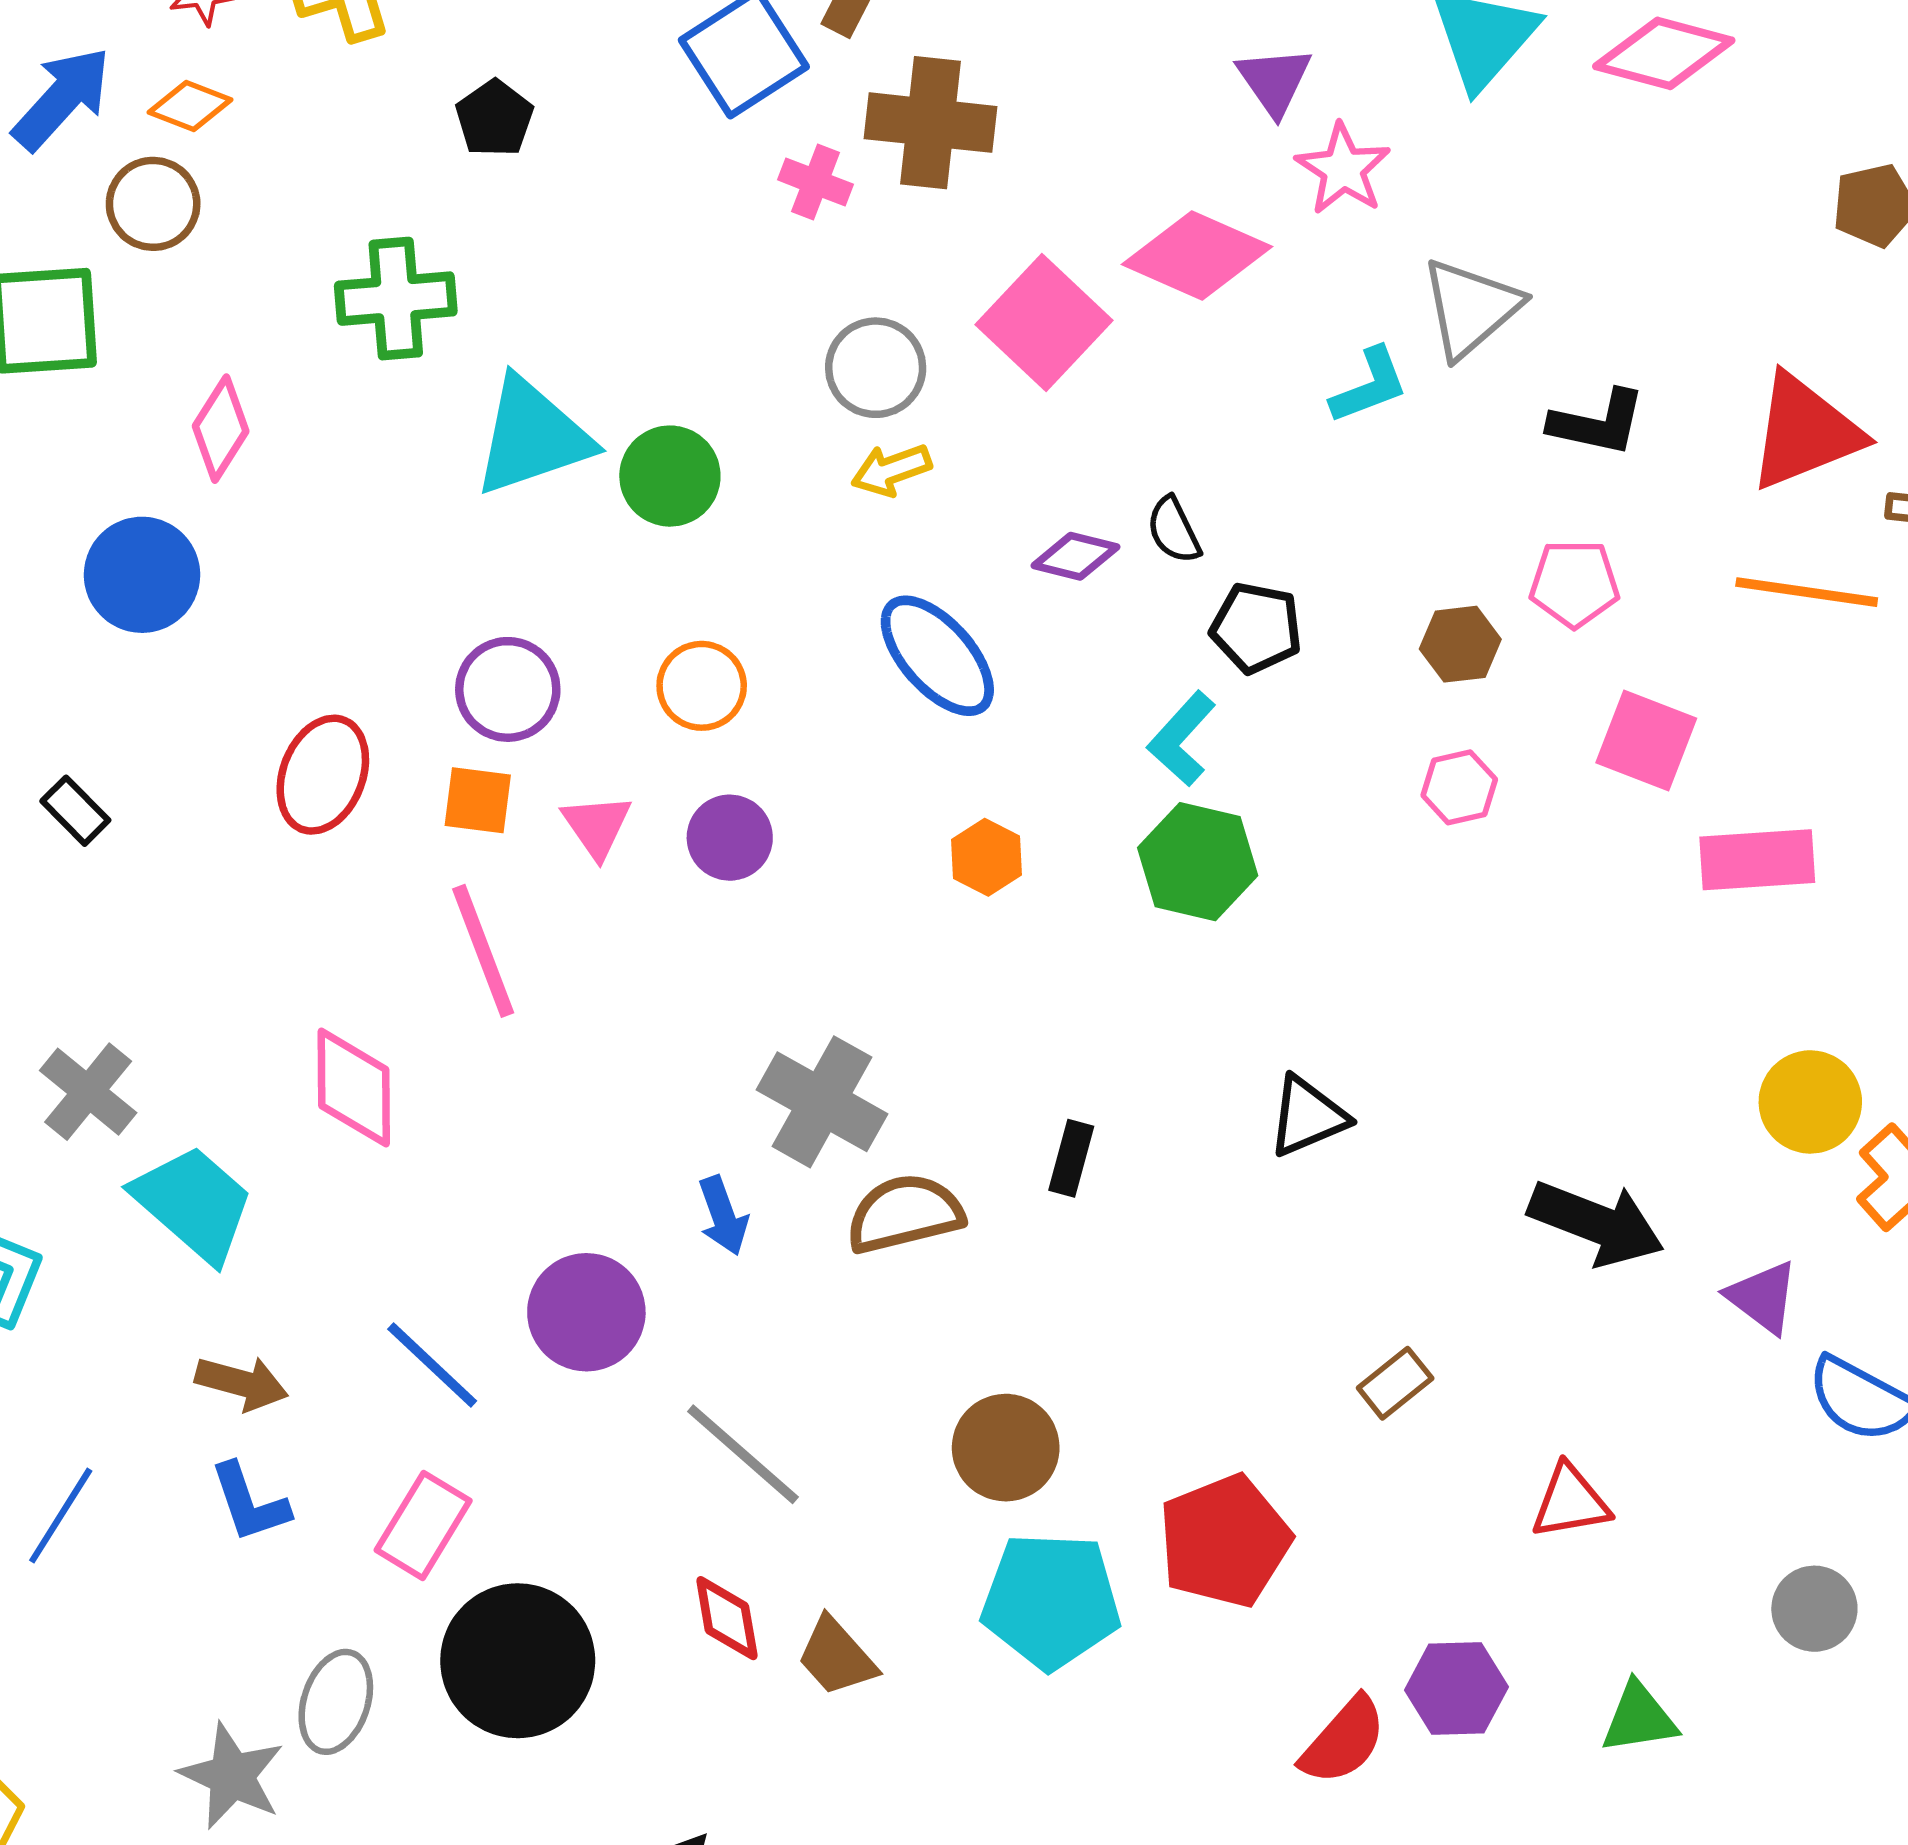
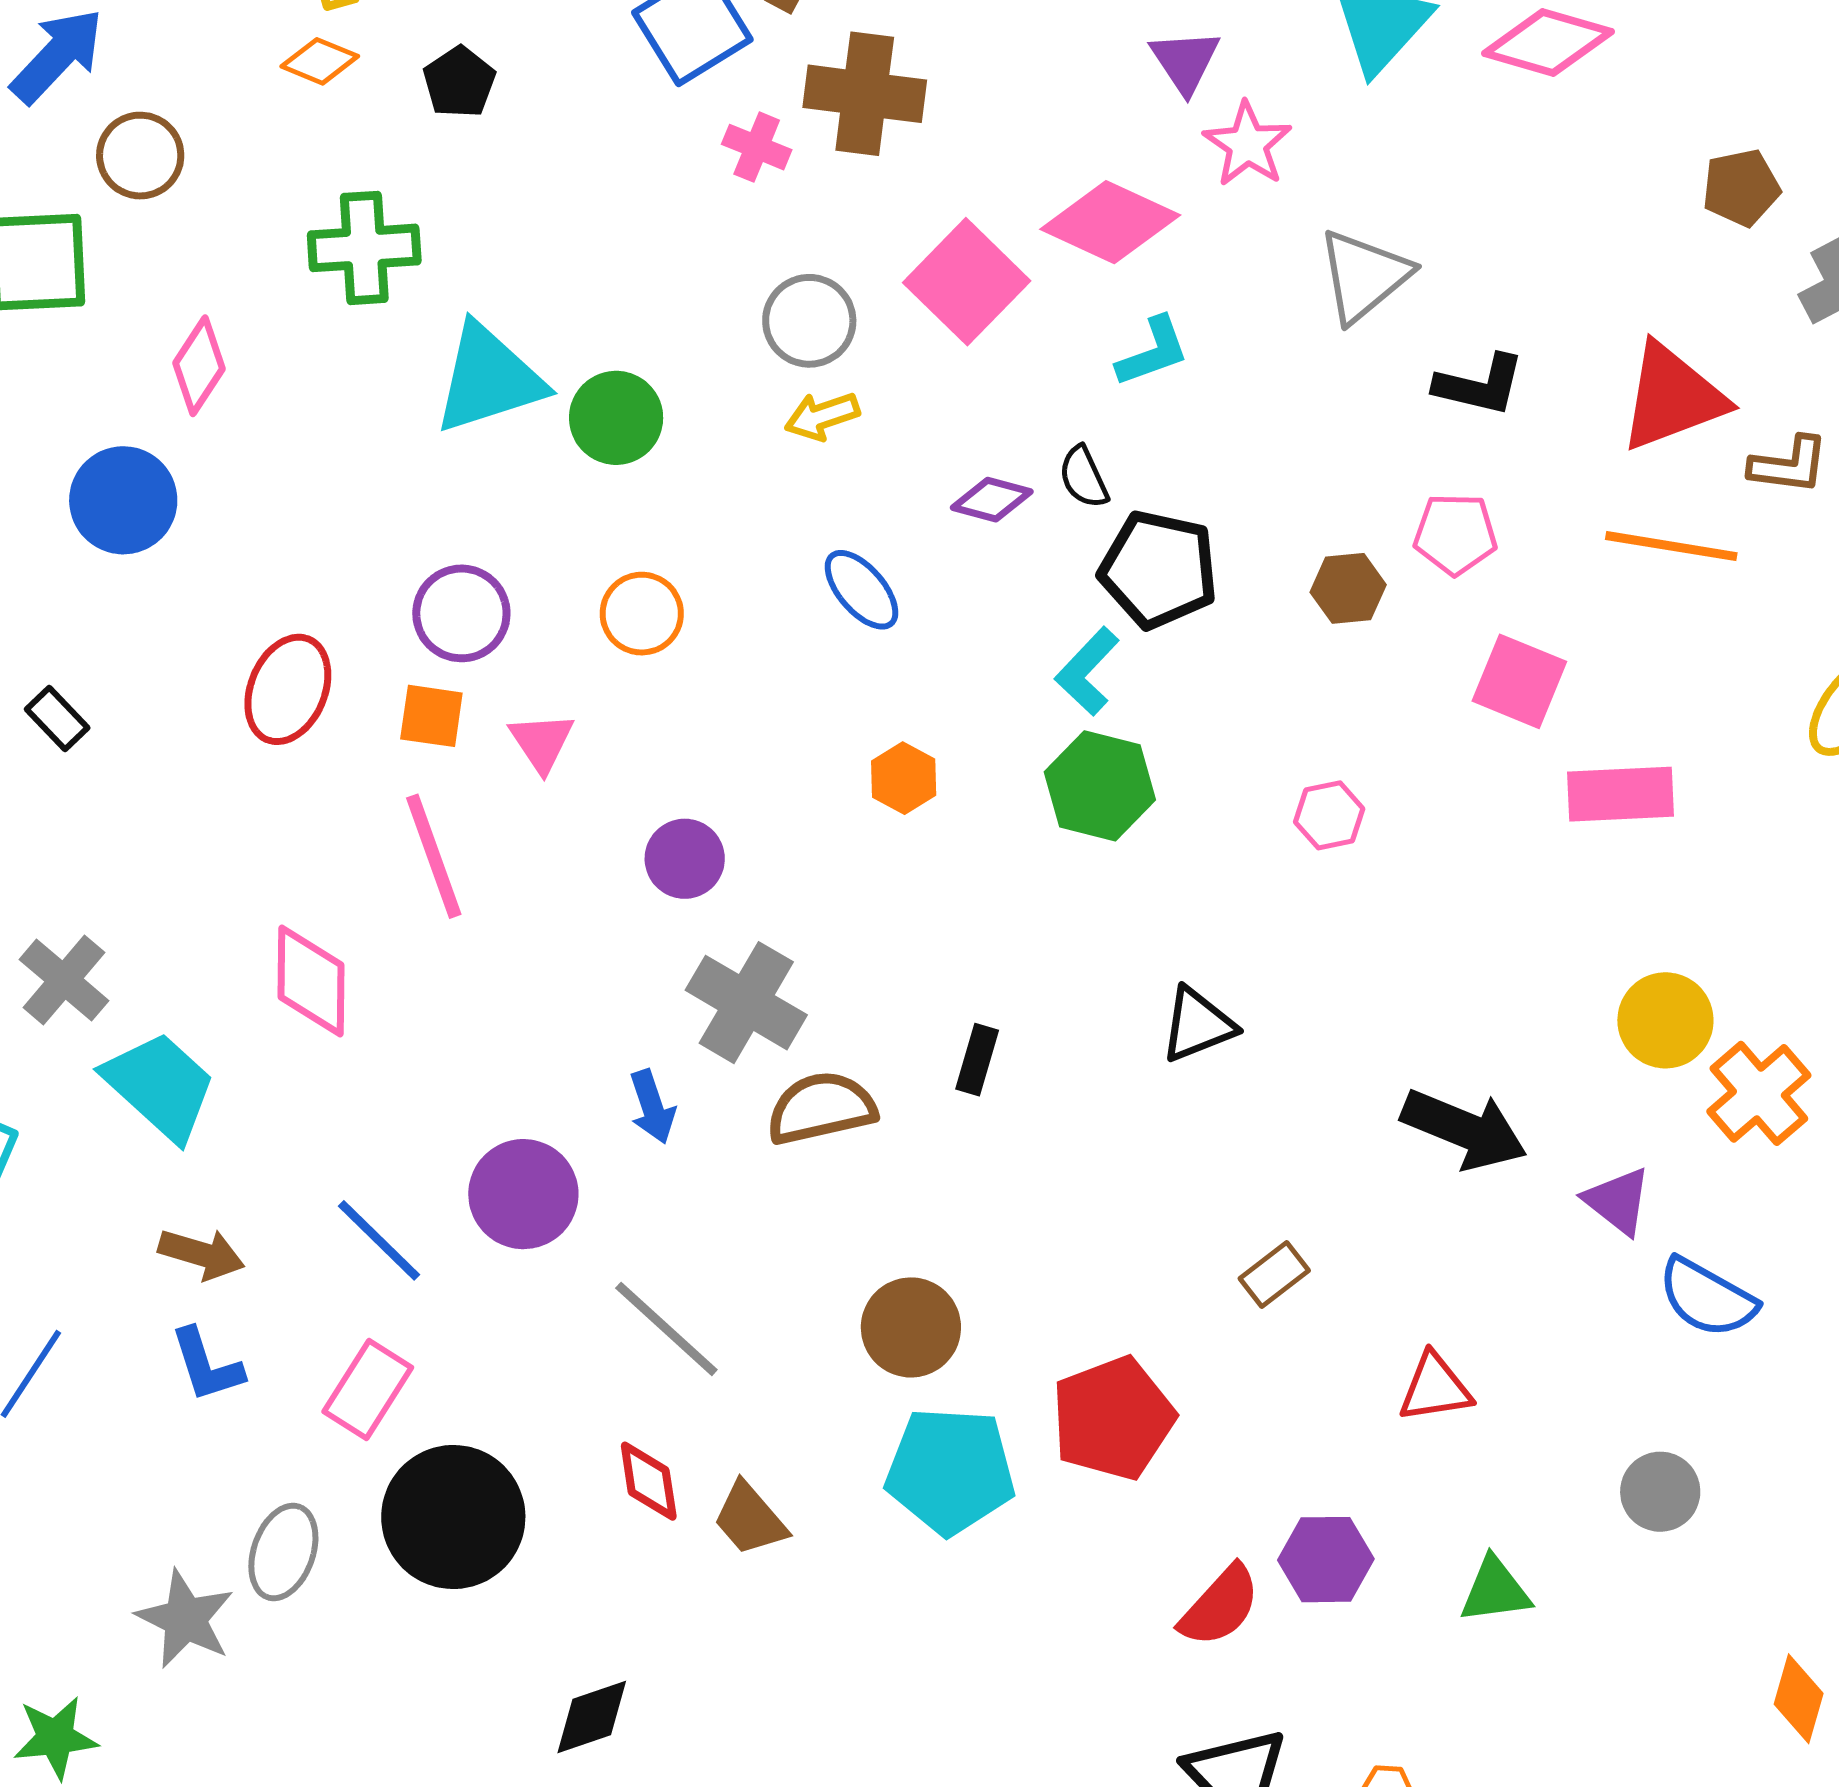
orange diamond: (190, 106) -> (320, 61), moved
cyan L-shape: (1369, 386) -> (1153, 352), moved
black pentagon: (1256, 628) -> (1159, 570), size x1.4
blue ellipse: (937, 656) -> (861, 590), size x0.7
pink hexagon: (1459, 787) -> (1329, 815), moved
purple circle: (730, 838) -> (685, 859), moved

